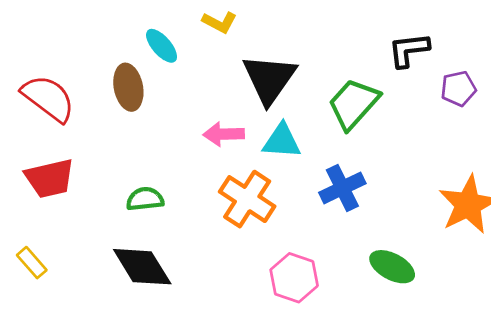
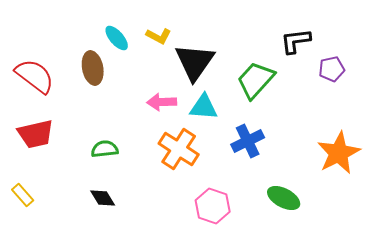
yellow L-shape: (220, 22) -> (159, 36), moved
black diamond: (142, 267) -> (103, 198), size x0.6

